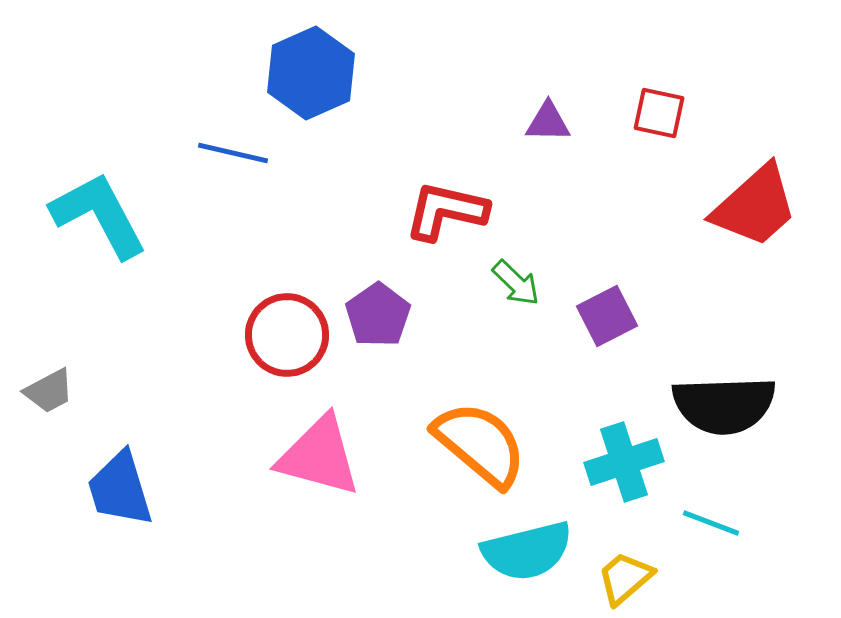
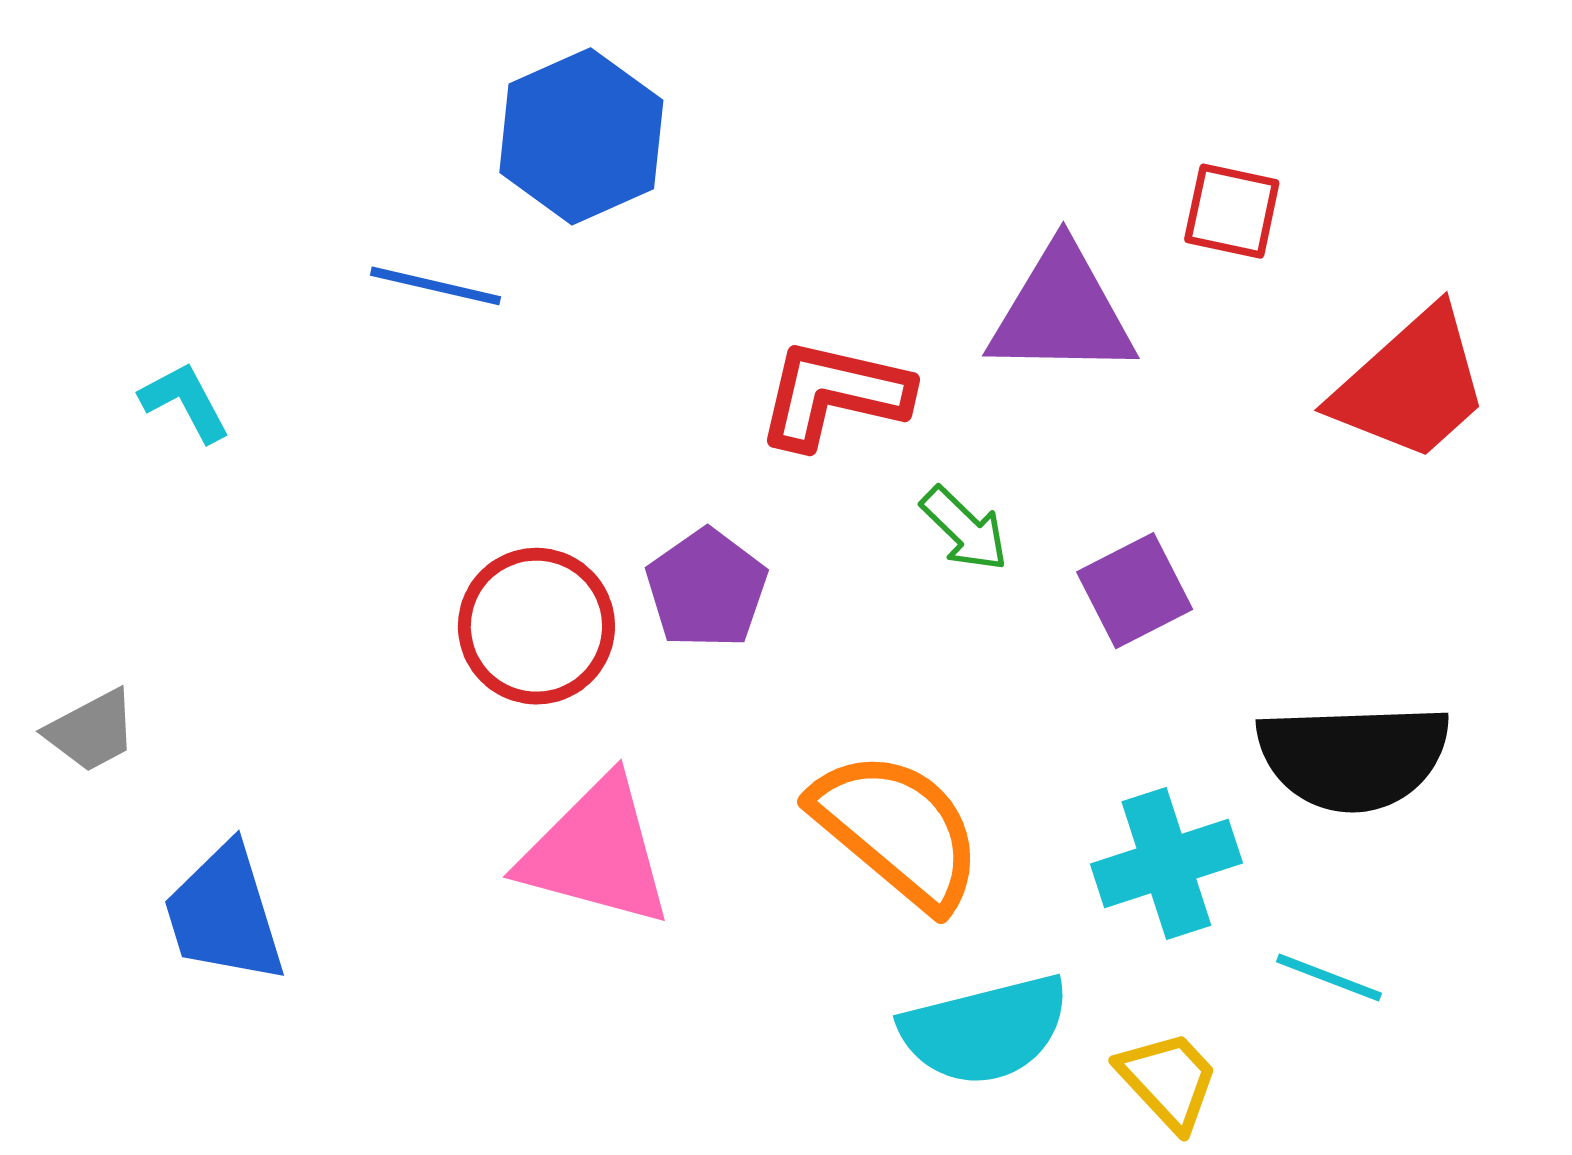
purple triangle: (548, 122) -> (1062, 312), moved, size x1.8
cyan L-shape: (99, 215) -> (185, 402), size x0.5
yellow trapezoid: (625, 578) -> (1168, 1080), turned 88

